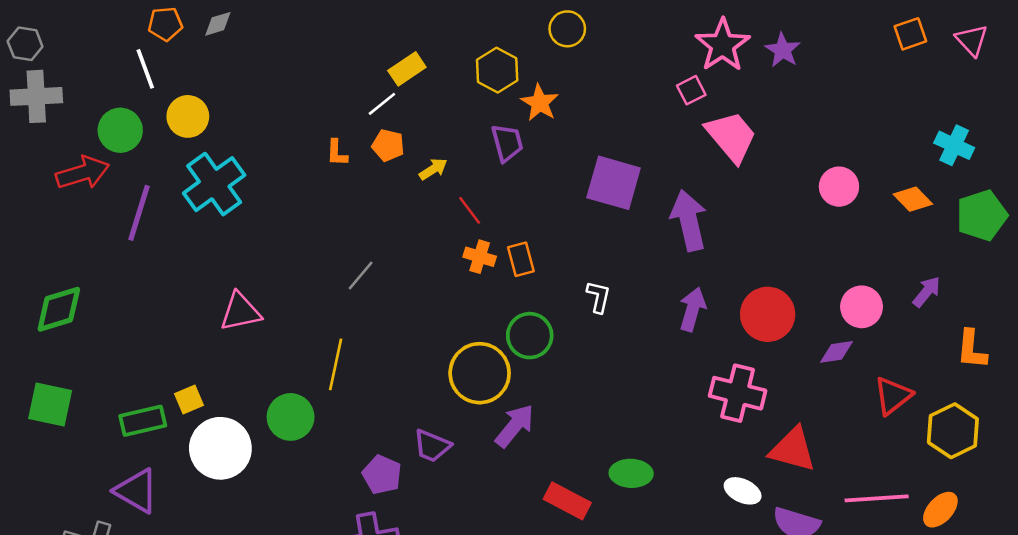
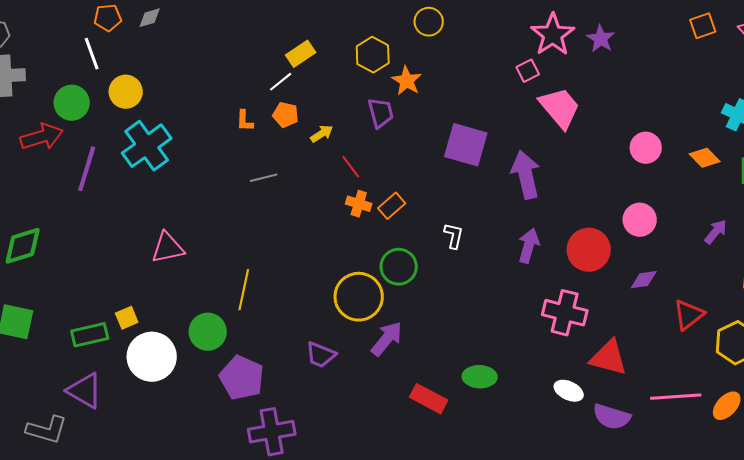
orange rectangle: (521, 259) -> (392, 206), turned 64
gray line: (361, 275) -> (264, 178), moved, turned 36
pink circle: (862, 307) -> (640, 220), moved
purple pentagon: (382, 475) -> (242, 378), moved, size x1.4

